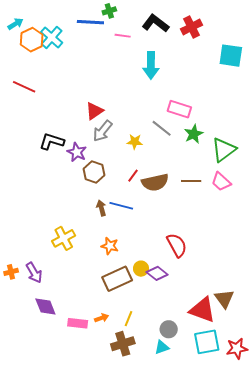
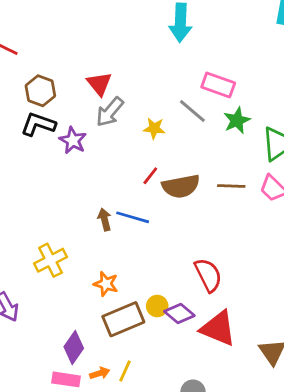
red triangle: (94, 111) -> (99, 84), turned -36
brown hexagon: (94, 172) -> (40, 91), moved
orange star: (110, 246) -> (106, 284), moved
purple diamond: (45, 307) -> (74, 347), moved, turned 55
red triangle: (202, 310) -> (218, 328), moved
yellow line: (129, 319) -> (125, 371), moved

